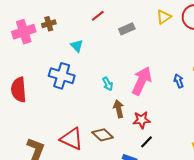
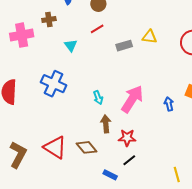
yellow triangle: (164, 17) -> (149, 37), moved, turned 35
brown cross: (49, 24) -> (49, 19), moved
cyan triangle: (77, 46) -> (71, 46), moved

